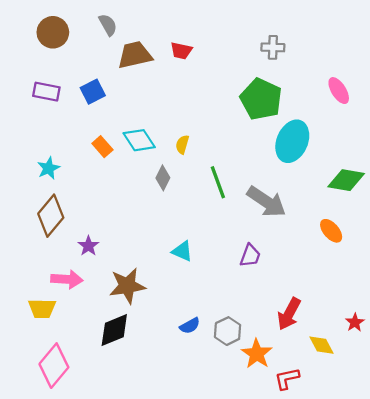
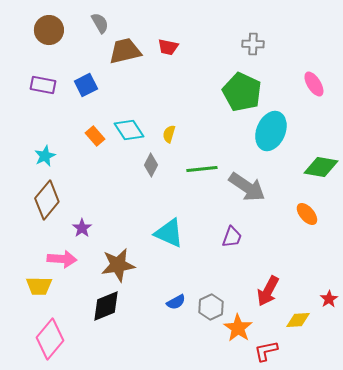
green line: (218, 182) -> (202, 169), turned -76
cyan triangle: (182, 251) -> (169, 233), size x1.5
yellow diamond: (321, 345) -> (298, 320), turned -65

